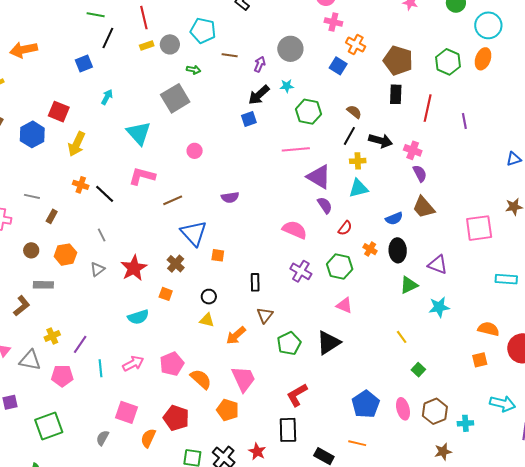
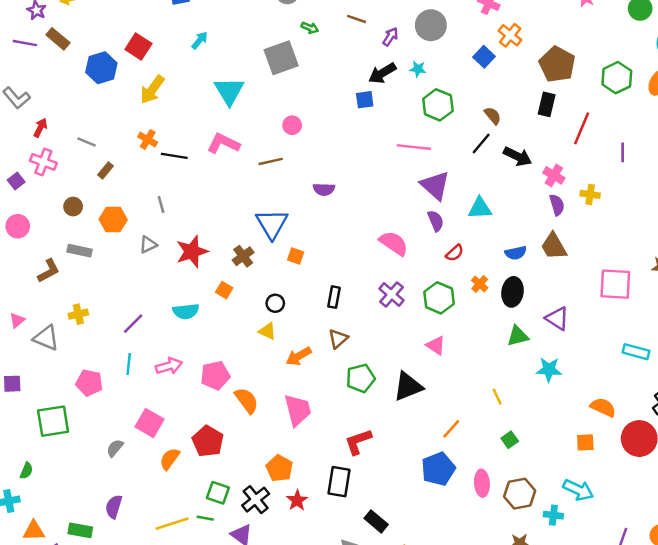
yellow cross: (358, 161) -> (590, 194), moved
black line: (105, 194) -> (174, 156), turned -45
brown line: (173, 200) -> (271, 161), moved
purple line: (80, 344) -> (133, 324), moved
pink pentagon: (62, 376) -> (89, 383), moved
cyan arrow: (503, 404) -> (578, 490), moved
orange pentagon: (228, 410) -> (279, 468), moved
orange line: (357, 443) -> (451, 429), moved, turned -72

